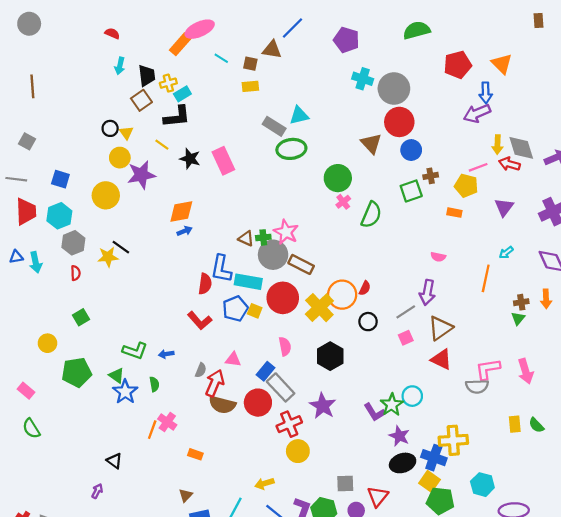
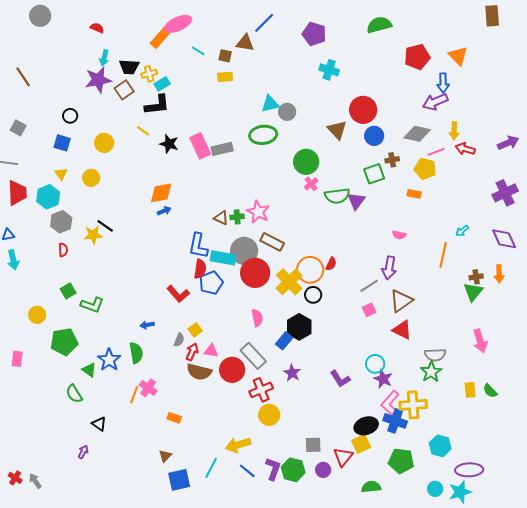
brown rectangle: (539, 21) -> (492, 16), size x1.5
gray circle: (29, 24) -> (40, 16), moved
black trapezoid: (147, 76) -> (129, 67), turned 100
brown line: (32, 86) -> (23, 77), turned -30
gray circle: (394, 88) -> (287, 112), moved, size x0.6
gray rectangle: (274, 126) -> (222, 149), moved, turned -45
black circle: (110, 128) -> (70, 116), moved
yellow triangle: (126, 133) -> (61, 174), moved
gray diamond: (521, 148) -> (417, 134), moved, turned -60
purple star: (141, 175) -> (98, 80), moved
blue square: (60, 179) -> (62, 143), moved
yellow circle: (106, 195) -> (91, 178), size x0.7
purple triangle: (504, 207) -> (356, 201), moved
green semicircle: (371, 215) -> (337, 196), turned 60
gray circle: (273, 255) -> (244, 251), moved
cyan arrow: (36, 262) -> (13, 260), moved
red semicircle: (205, 284) -> (200, 269), moved
yellow square: (255, 311) -> (195, 330), moved, turned 32
green triangle: (518, 318) -> (473, 292), size x1.5
black circle: (368, 322) -> (313, 295), moved
green L-shape: (135, 351) -> (92, 305), moved
pink triangle: (233, 359) -> (211, 351), moved
pink L-shape: (488, 369) -> (390, 403), moved, turned -40
blue rectangle: (265, 371) -> (284, 341), moved
green triangle: (117, 376) -> (89, 370), moved
red arrow: (215, 383) -> (192, 352), size x0.7
green semicircle: (154, 384) -> (136, 353), size x1.5
pink rectangle: (26, 391) -> (17, 359), turned 56
green star: (392, 405) -> (431, 372), moved
purple star: (323, 406) -> (292, 373), size x0.7
green semicircle: (31, 428) -> (74, 394), moved
purple star: (399, 436) -> (383, 379), moved
yellow square: (430, 481) -> (361, 444), moved, turned 30
yellow arrow: (264, 483) -> (238, 445), size x1.4

